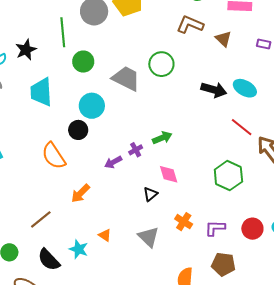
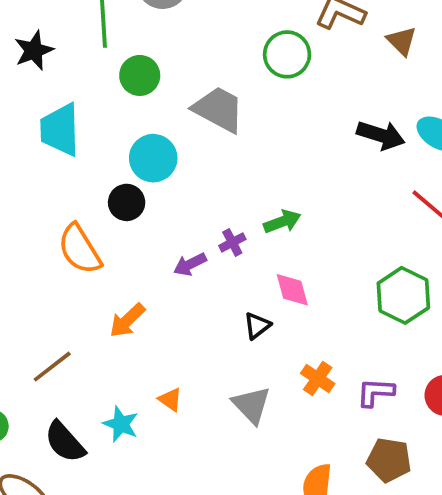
green circle: (161, 64) -> (287, 54), moved

